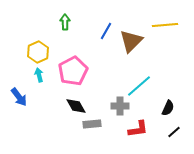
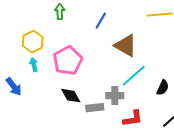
brown triangle: (131, 41) -> (126, 46), moved, turned -45
black semicircle: (168, 108) -> (163, 88), moved
gray rectangle: (92, 124) -> (95, 108), moved

